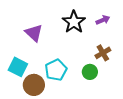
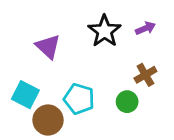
cyan pentagon: (56, 70) -> (79, 99), turned -30

